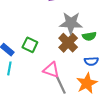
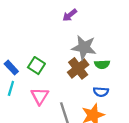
pink triangle: (51, 70) -> (40, 96), moved, turned 36

